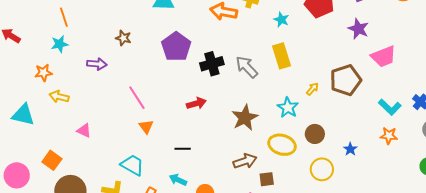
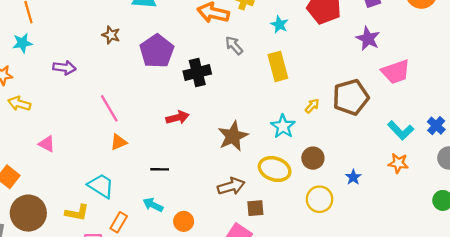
brown star: (123, 38) -> (111, 35), moved
gray arrow: (247, 67) -> (234, 45), moved, size x0.7
orange triangle: (146, 127) -> (119, 142), turned 42

